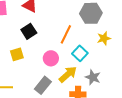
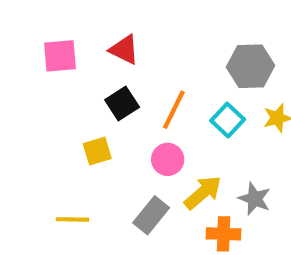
orange line: (66, 34) -> (174, 110), moved
cyan square: (80, 53) -> (228, 120), moved

